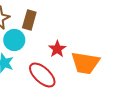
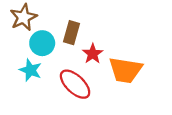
brown rectangle: (29, 20) -> (72, 33), moved

